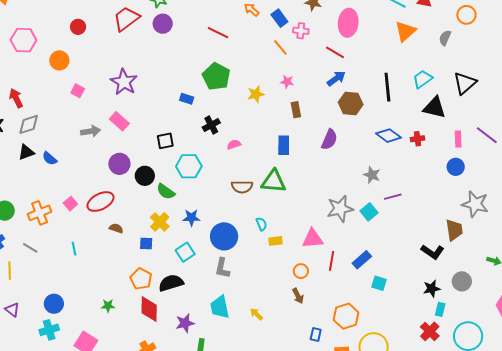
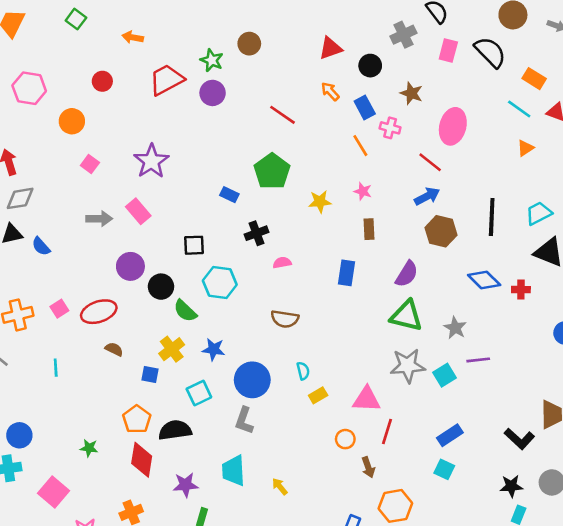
orange triangle: (405, 31) -> (525, 148), size x0.6
green triangle: (274, 181) -> (406, 316), moved
yellow rectangle: (275, 241) -> (318, 395), turned -32
blue rectangle: (362, 260) -> (450, 435), moved
brown arrow: (298, 296) -> (368, 467), moved

